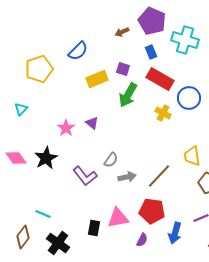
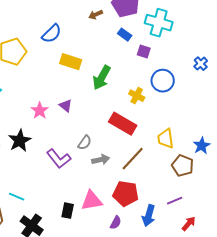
blue rectangle: (151, 52) -> (125, 35), turned -32
purple square: (123, 69) -> (144, 52), moved
yellow rectangle: (97, 79) -> (71, 62), turned 40
red rectangle: (160, 79) -> (123, 124), moved

